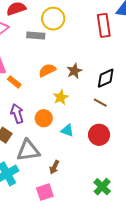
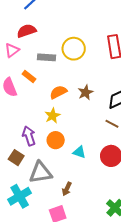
yellow circle: (53, 19) -> (74, 49), moved
orange rectangle: (14, 82) -> (29, 77), moved
yellow star: (61, 97) -> (52, 116), moved

